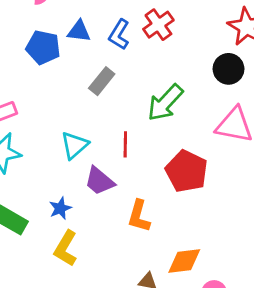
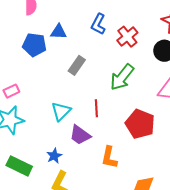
red cross: (158, 25) -> (127, 37), moved
blue L-shape: (119, 35) -> (98, 24), moved

